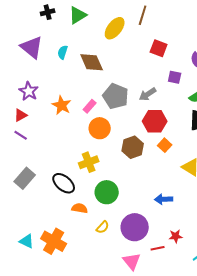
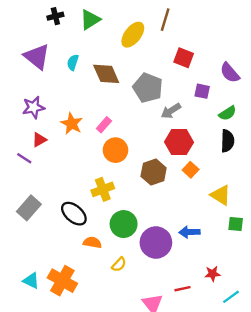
purple star: (29, 91) -> (33, 107), turned 30
gray pentagon: (116, 96) -> (148, 88), moved
red triangle: (21, 115) -> (39, 140), moved
purple circle: (135, 227) -> (156, 243), moved
red star: (176, 236) -> (212, 274), moved

